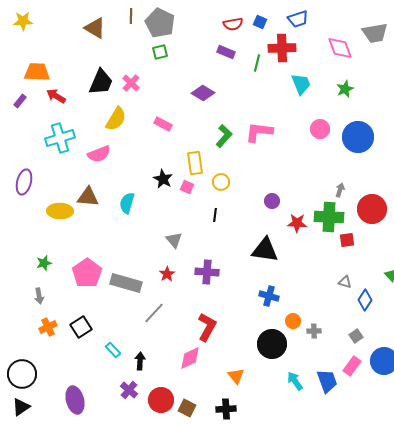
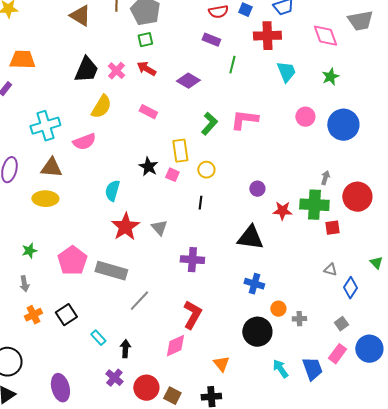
green line: (257, 63) -> (232, 65), moved
red arrow: (56, 96) -> (146, 69), moved
brown triangle: (88, 197) -> (51, 168), moved
red star: (167, 274) -> (125, 227), moved, size x1.8

